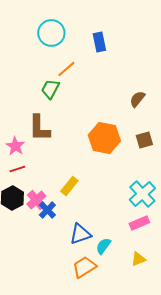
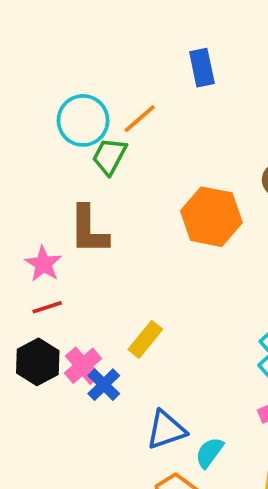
cyan circle: (51, 33) -> (83, 120), moved
orange hexagon: (104, 138) -> (211, 217), moved

